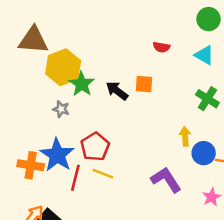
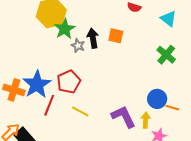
black arrow: (117, 91) -> (93, 38), turned 36
gray star: (61, 109) -> (78, 46), moved
yellow arrow: (185, 136) -> (146, 120), moved
yellow line: (103, 174) -> (80, 112), moved

